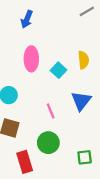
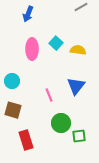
yellow semicircle: (83, 60) -> (78, 50), turned -77
cyan square: (59, 70) -> (56, 43), moved
green circle: (48, 143) -> (61, 123), moved

